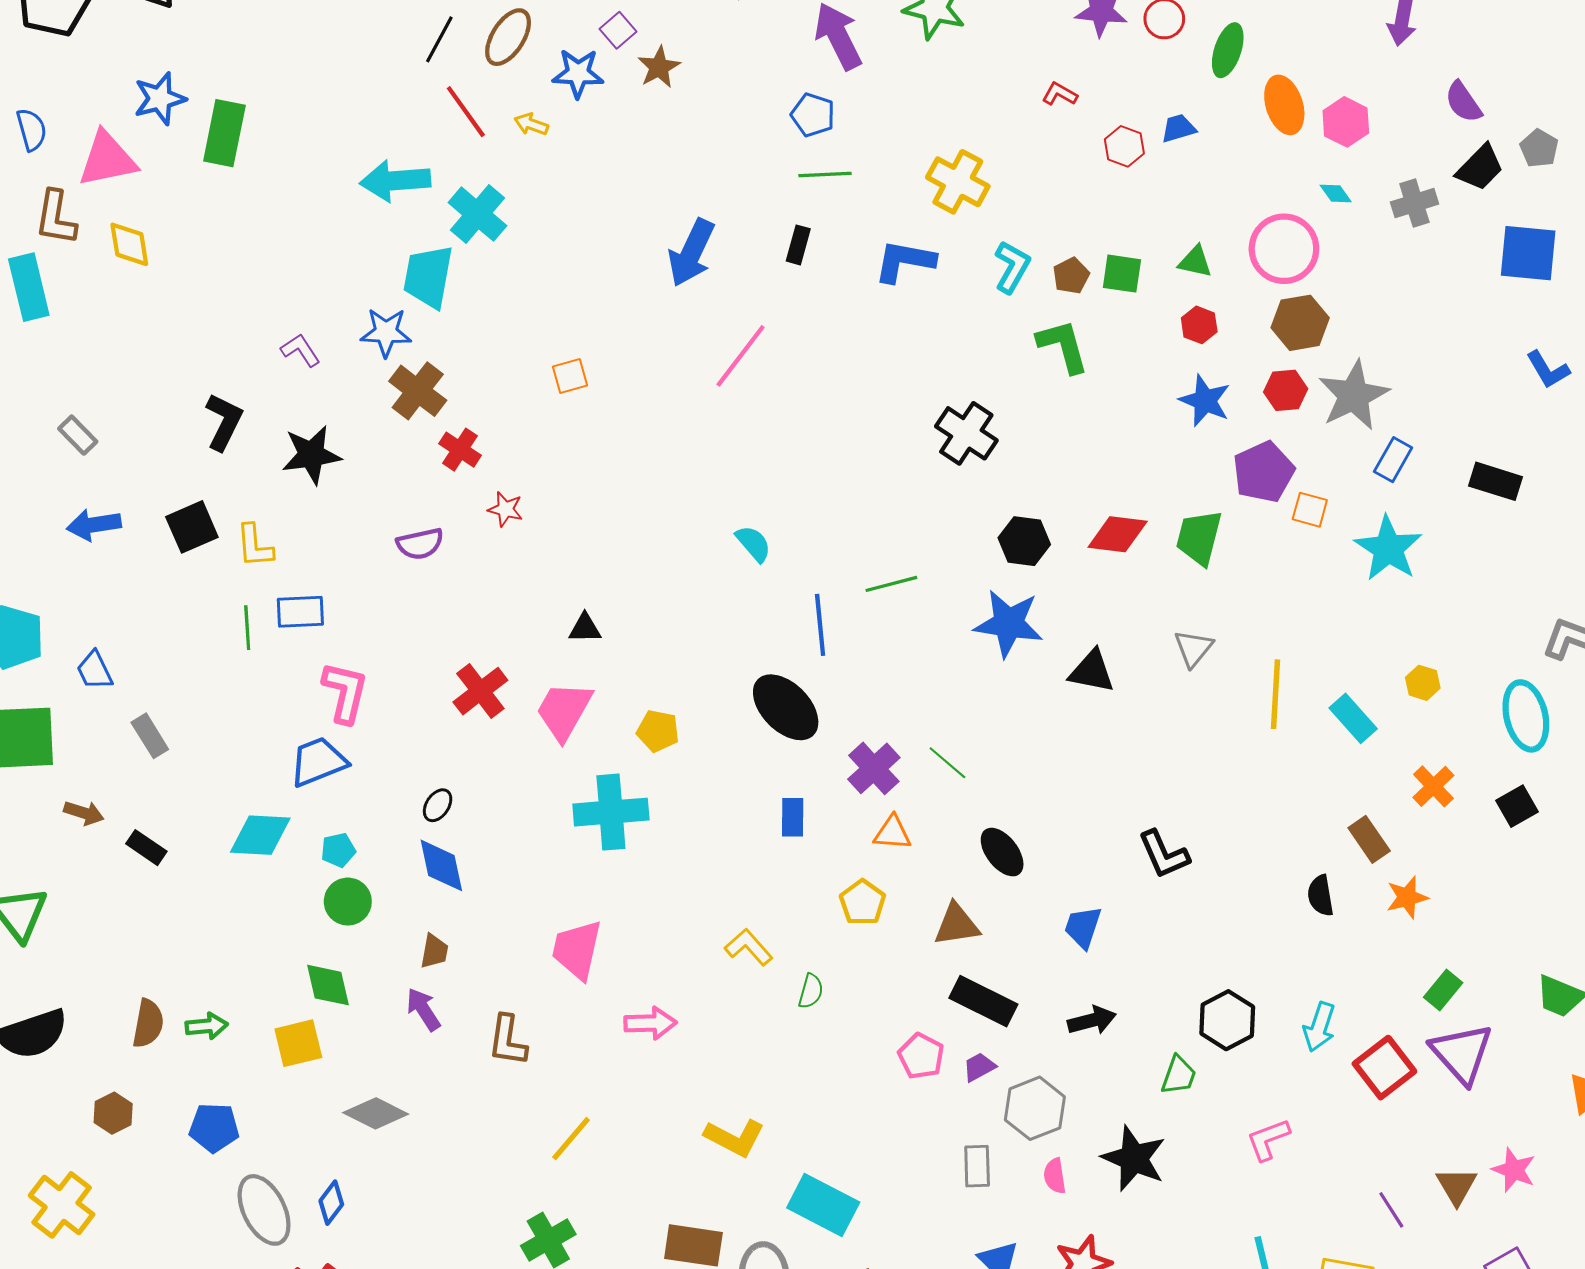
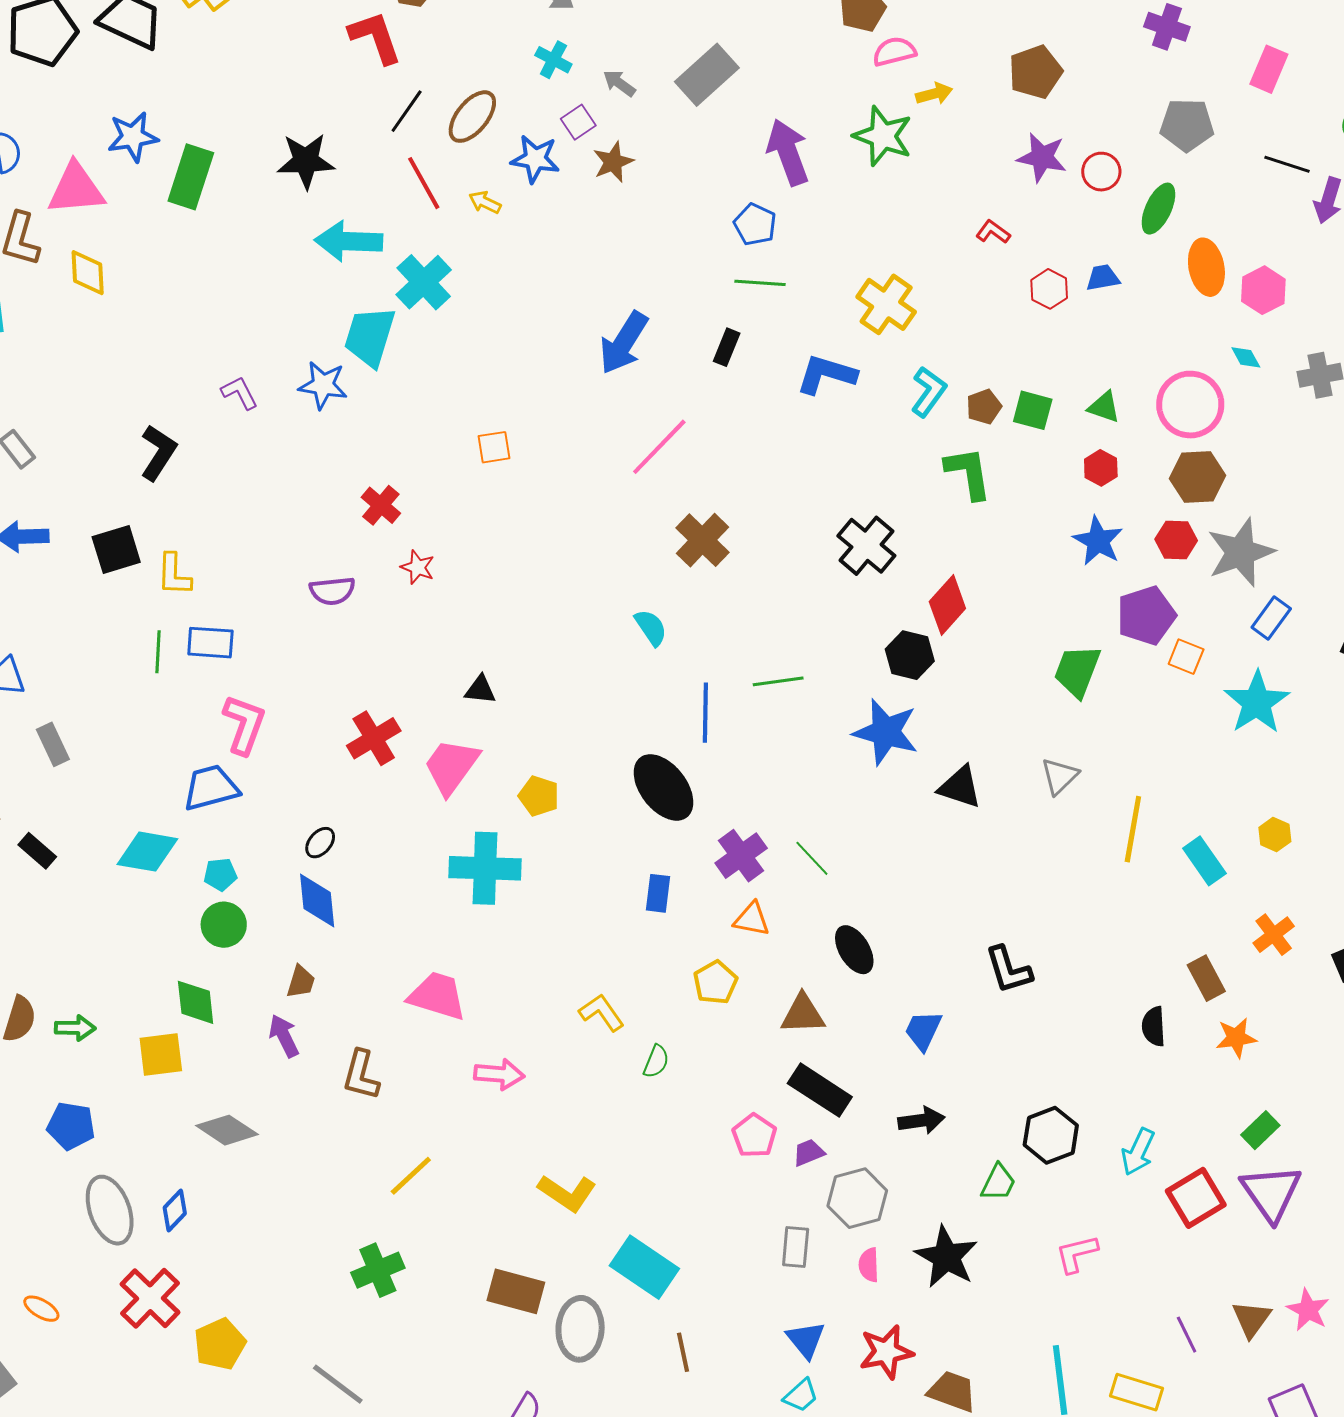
brown cross: (418, 391) -> (702, 540), moved
black star: (311, 455) -> (306, 161), moved
red diamond: (1118, 534) -> (947, 605), moved, turned -62
pink trapezoid: (577, 950) -> (437, 996), turned 88

